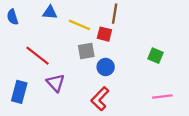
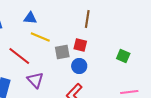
yellow line: (79, 25) -> (40, 37), moved
red square: (104, 34) -> (80, 45), moved

